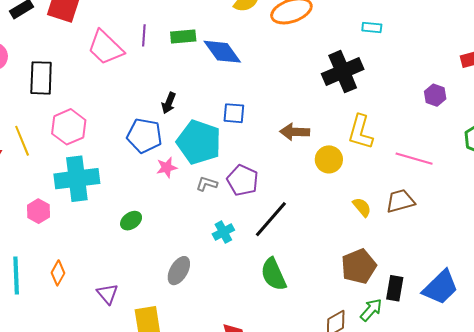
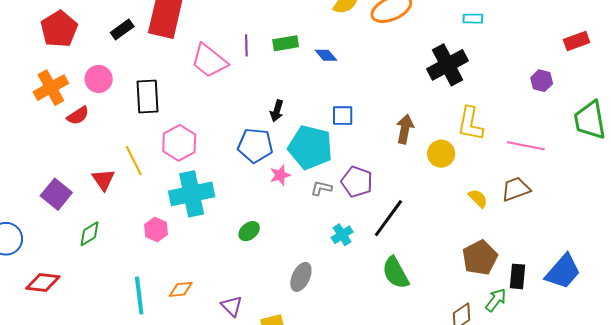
blue diamond: (222, 52) -> (326, 55), size x0.6
brown arrow: (295, 132) -> (405, 129), turned 104
orange diamond: (58, 273) -> (181, 289), turned 60

